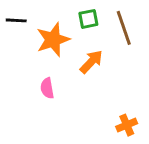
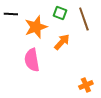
green square: (88, 19) -> (60, 13), turned 32
pink semicircle: (47, 88) -> (32, 60), size x1.6

